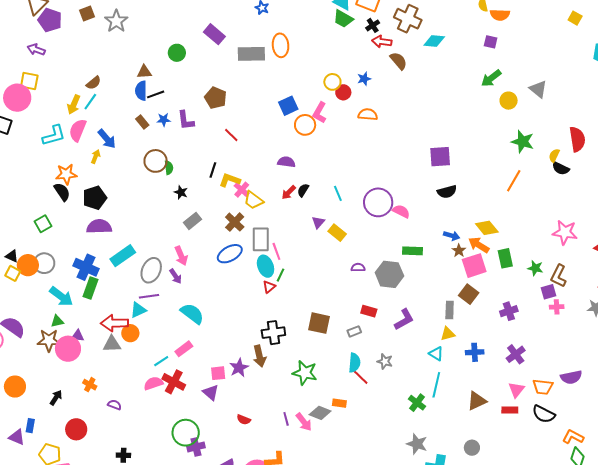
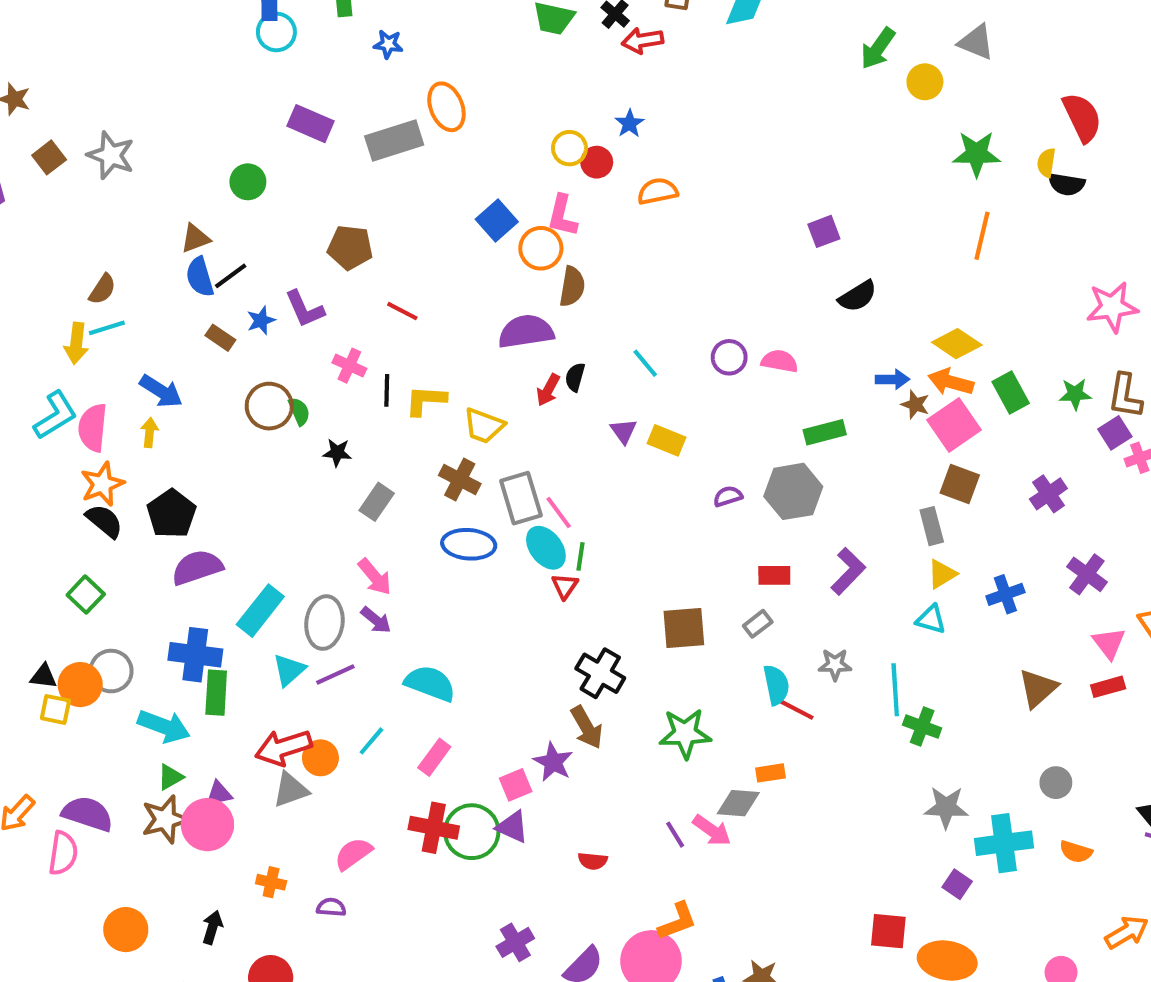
brown semicircle: (399, 61) -> (572, 286), moved, turned 66
cyan line: (90, 102) -> (107, 328), turned 54
pink semicircle: (78, 130) -> (93, 428), moved
purple square: (440, 157) -> (824, 231), size x0.7
purple semicircle: (286, 162) -> (526, 332), size x1.5
pink cross: (242, 190) -> (349, 366), moved
purple circle: (378, 202) -> (729, 357), size x0.6
blue ellipse: (230, 254) -> (469, 544), turned 50
cyan triangle: (138, 310) -> (289, 670), moved
black cross: (273, 333) -> (600, 673), turned -35
cyan line: (161, 361) -> (371, 741), moved
pink semicircle: (153, 383) -> (353, 854), moved
cyan line: (436, 385) -> (895, 690), moved
green circle: (186, 433) -> (472, 832), moved

